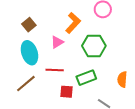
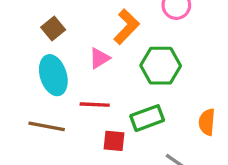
brown line: (26, 84) -> (47, 126), turned 50

